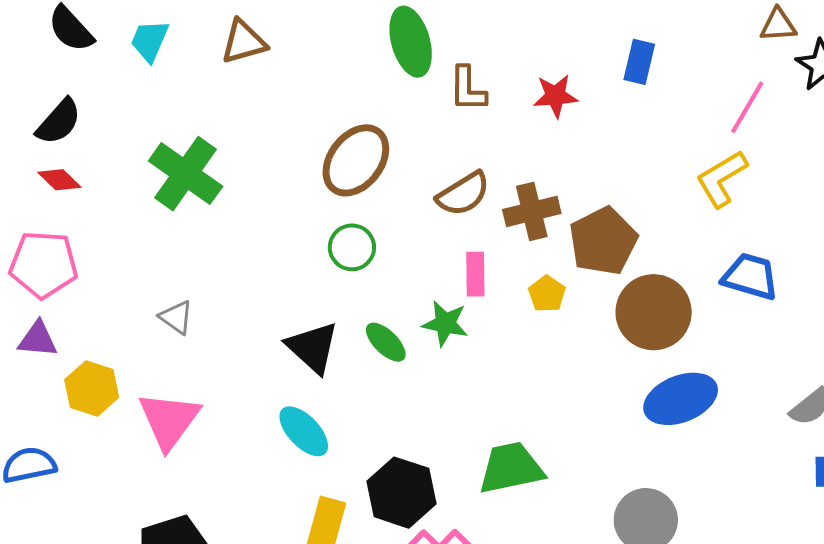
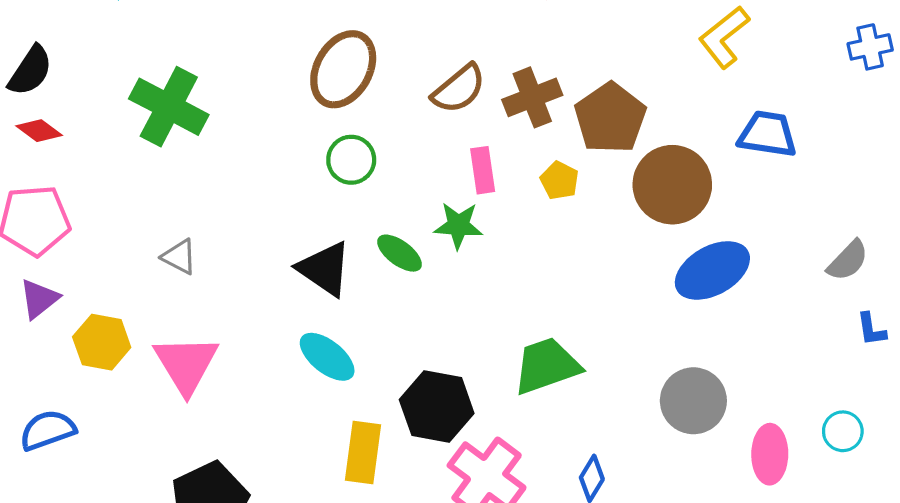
purple triangle: (38, 339) -> (39, 299), turned -36

